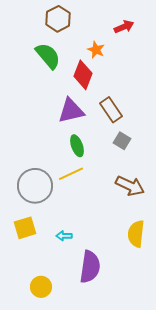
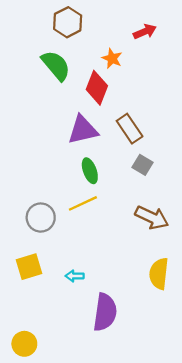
gray circle: (35, 186) -> (41, 218), size x0.7
yellow circle: (41, 287) -> (24, 344), moved

